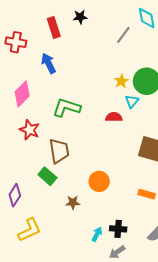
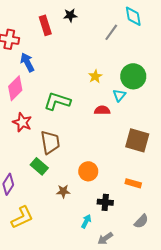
blue arrow: (49, 63) -> (27, 62), moved
yellow star: (121, 81) -> (95, 76), moved
black cross: (118, 229) -> (105, 202), moved

